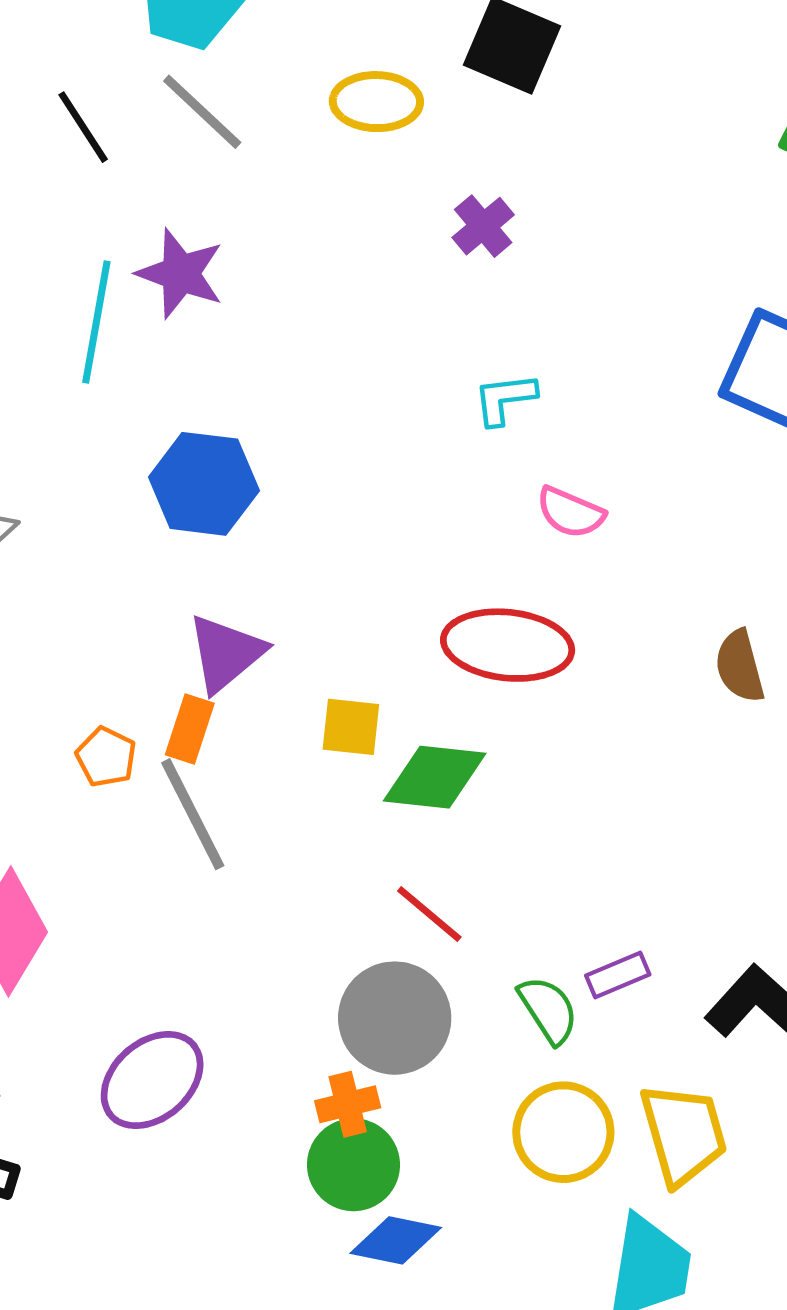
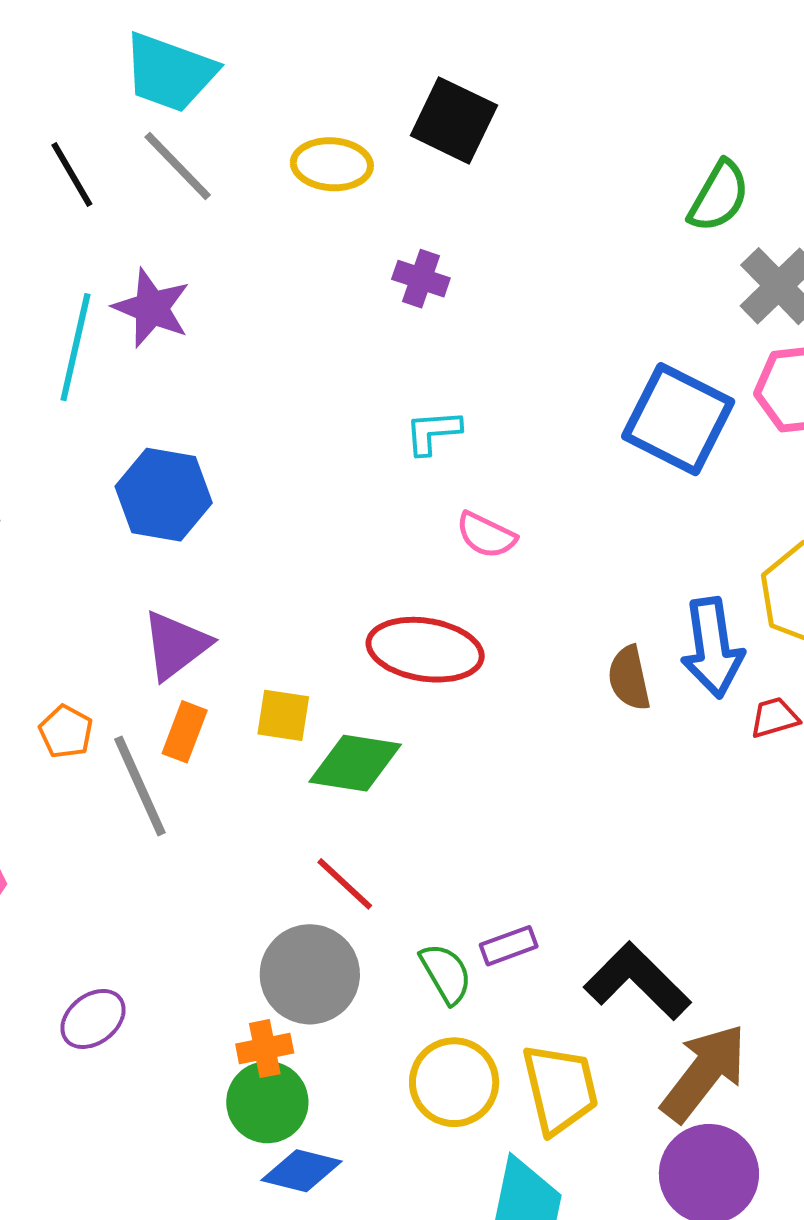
purple cross: (483, 226) -> (421, 279), turned -34
orange rectangle: (190, 729) -> (185, 732), moved
purple ellipse: (152, 1080) -> (93, 1019), size x0.7

